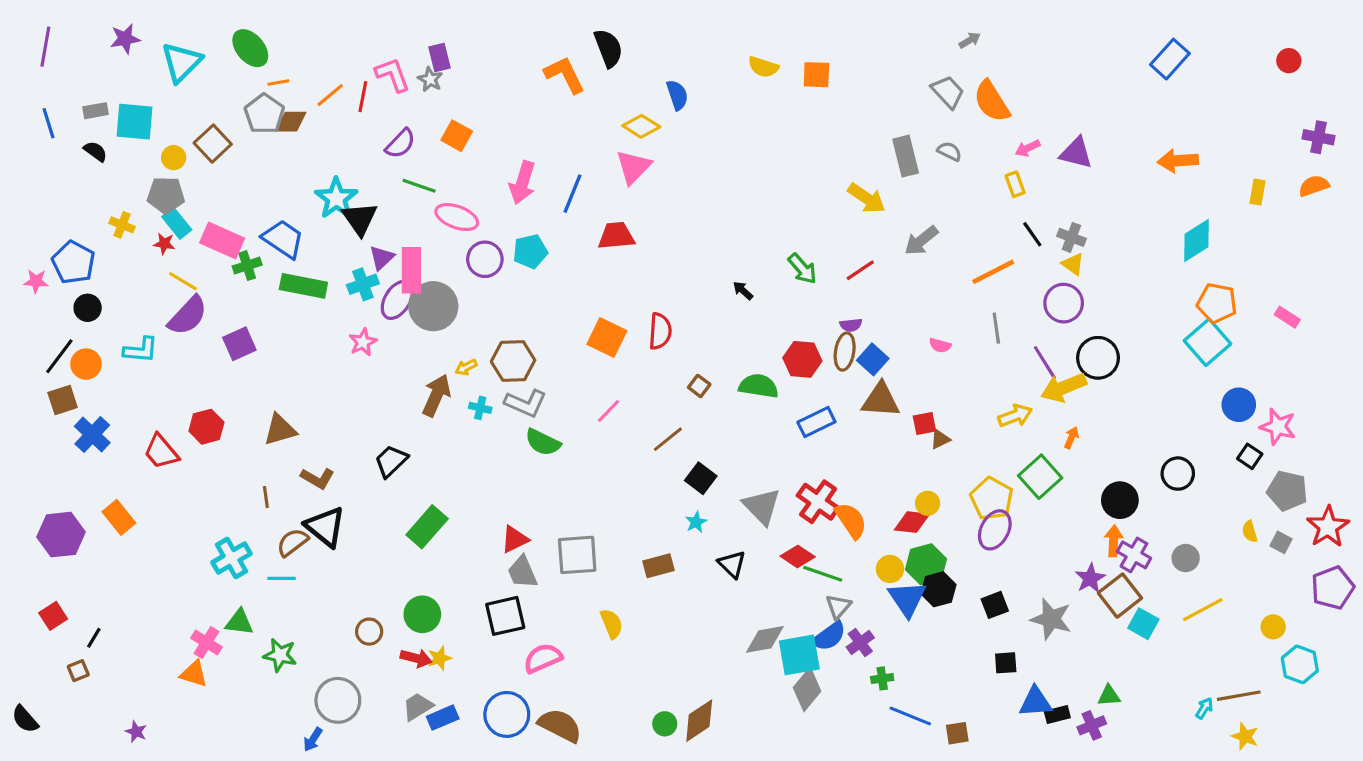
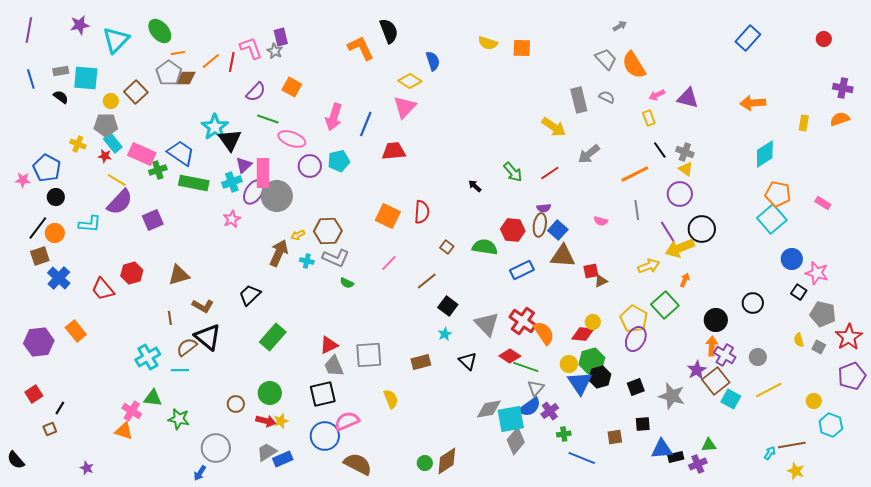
green semicircle: (543, 442) -> (347, 283), size x0.6
blue circle: (507, 714) -> (325, 436), moved
brown square: (957, 733) -> (615, 437), moved

